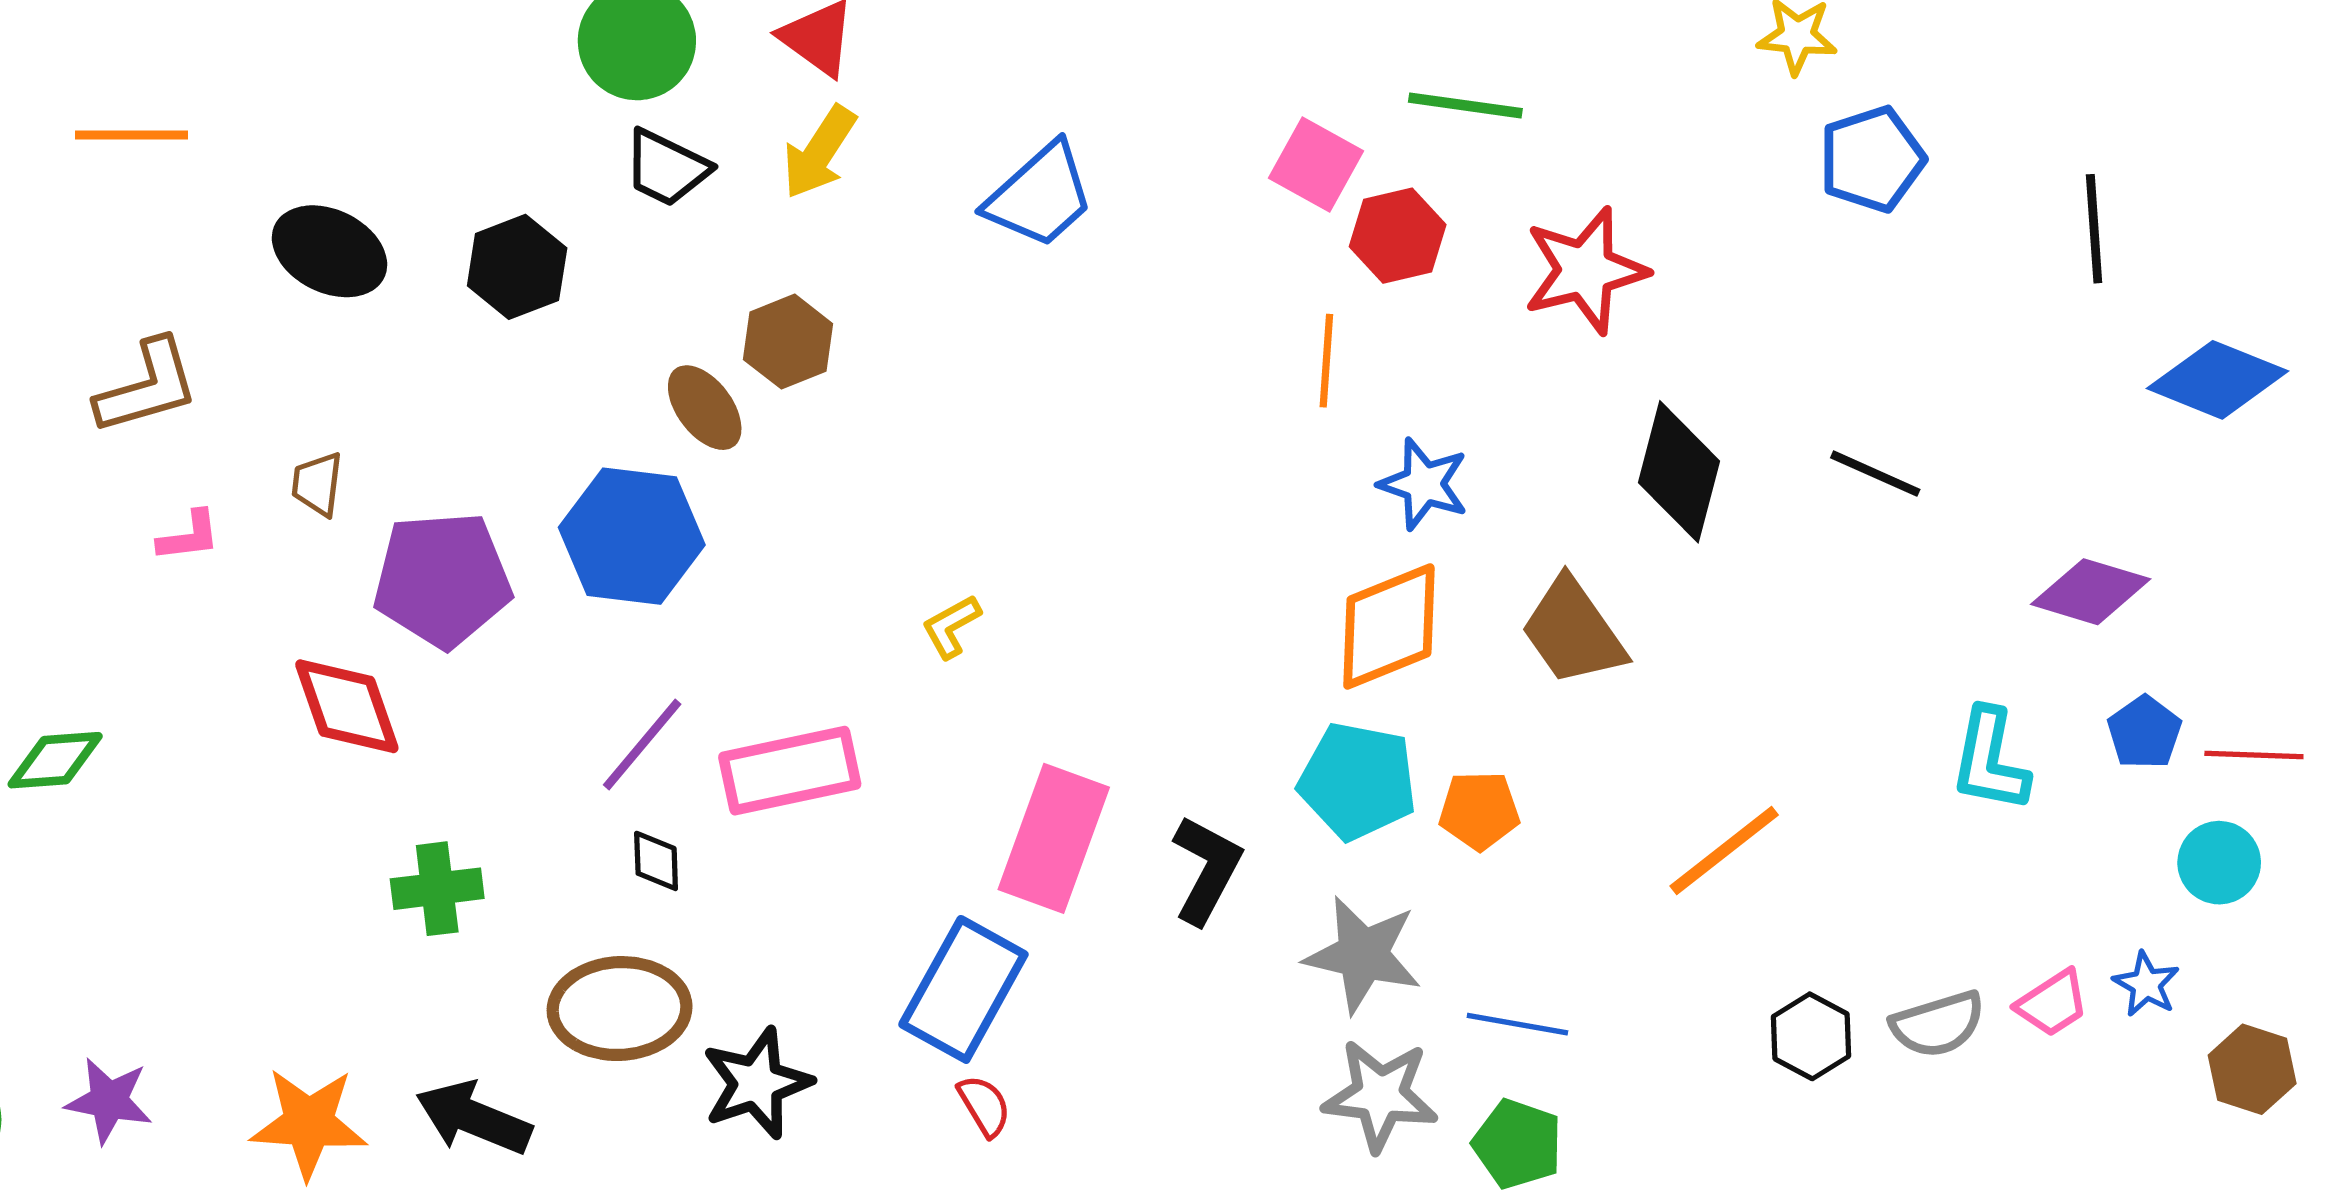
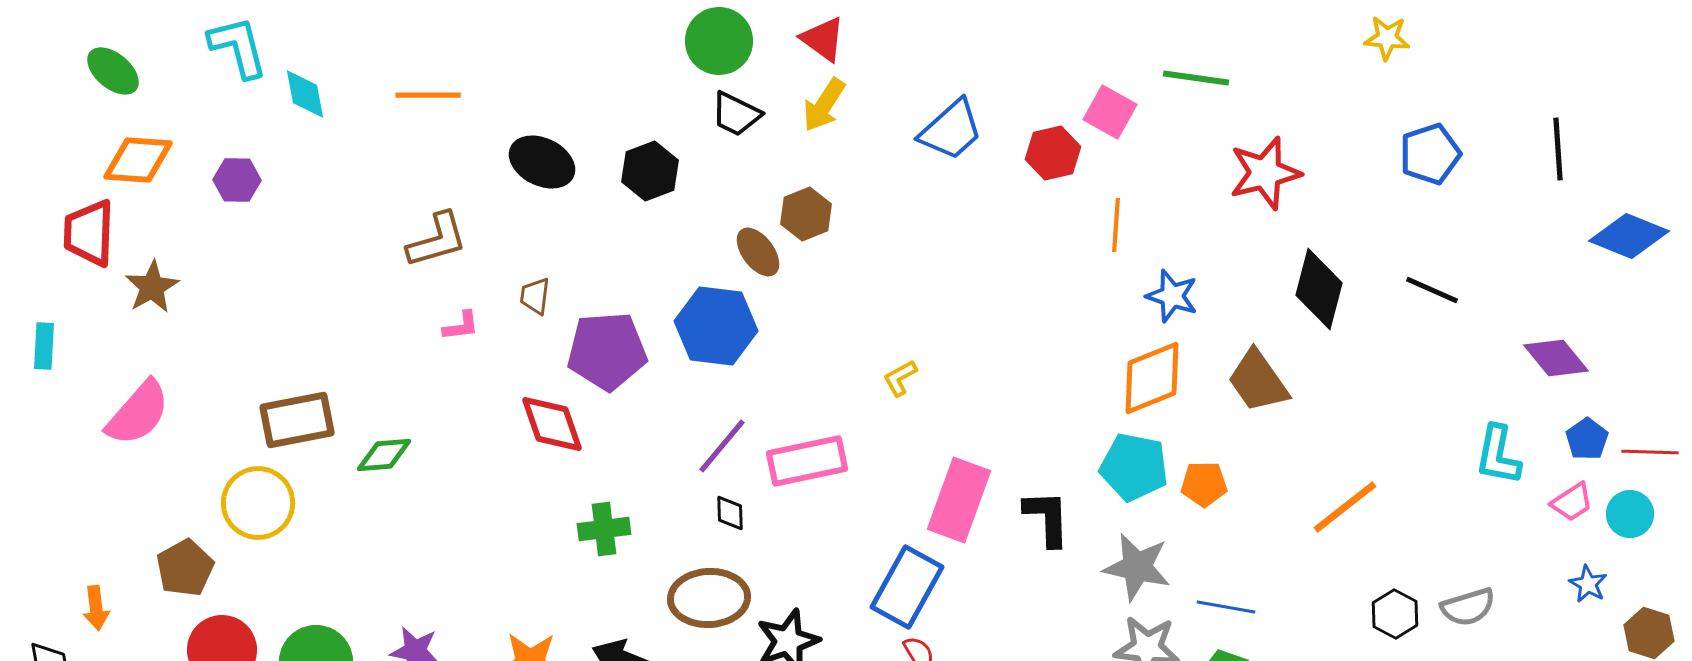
blue pentagon: (1872, 159) -> (1430, 154), moved
red hexagon: (1398, 236) -> (1053, 153), moved
purple diamond: (2091, 592) -> (1556, 358), turned 34
black L-shape: (1207, 870) -> (1047, 518), turned -30
pink trapezoid: (2052, 1003) -> (1572, 502), moved

